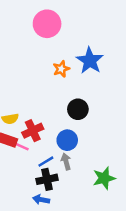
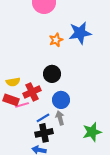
blue star: (90, 61) -> (80, 33), turned 30
black circle: (78, 109) -> (52, 74), moved
pink line: (21, 146) -> (22, 105), turned -40

